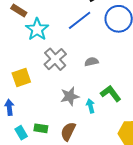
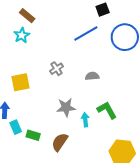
cyan star: (37, 29) -> (22, 35), moved, size x0.7
gray cross: (55, 59) -> (57, 69), size x0.6
cyan rectangle: (21, 133) -> (16, 127), moved

